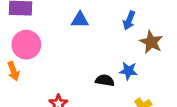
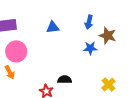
blue star: (128, 71) -> (90, 48), moved
black semicircle: (105, 80) -> (65, 80), moved

